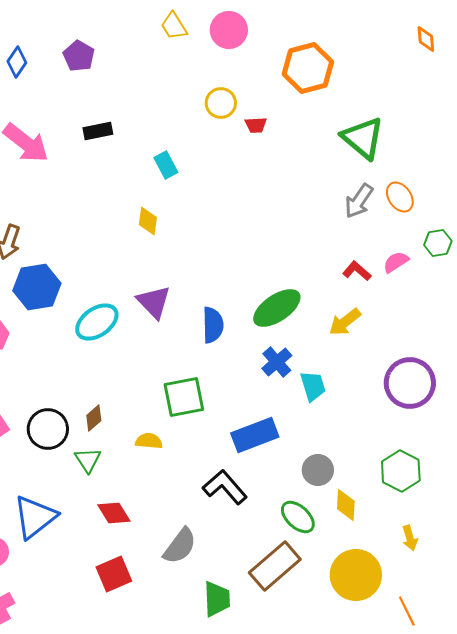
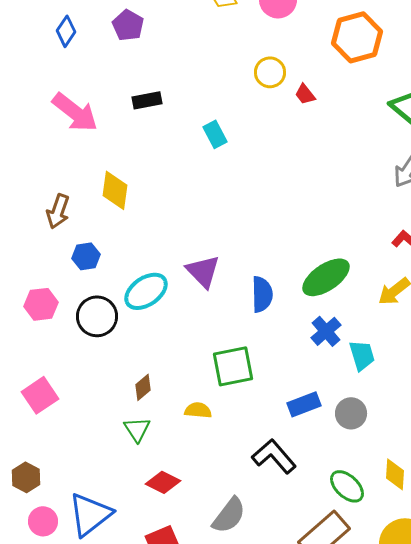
red trapezoid: (256, 125) -> (305, 94), turned 55
yellow diamond: (148, 221) -> (115, 190), moved, size x1.4
blue hexagon: (37, 287) -> (86, 256), size x0.6
black circle: (48, 429) -> (97, 316), moved
blue rectangle: (255, 435) -> (304, 404), size x0.7
gray circle: (318, 470) -> (351, 413), moved
red diamond: (114, 513) -> (163, 482), turned -32
blue triangle: (35, 517) -> (90, 514), moved

